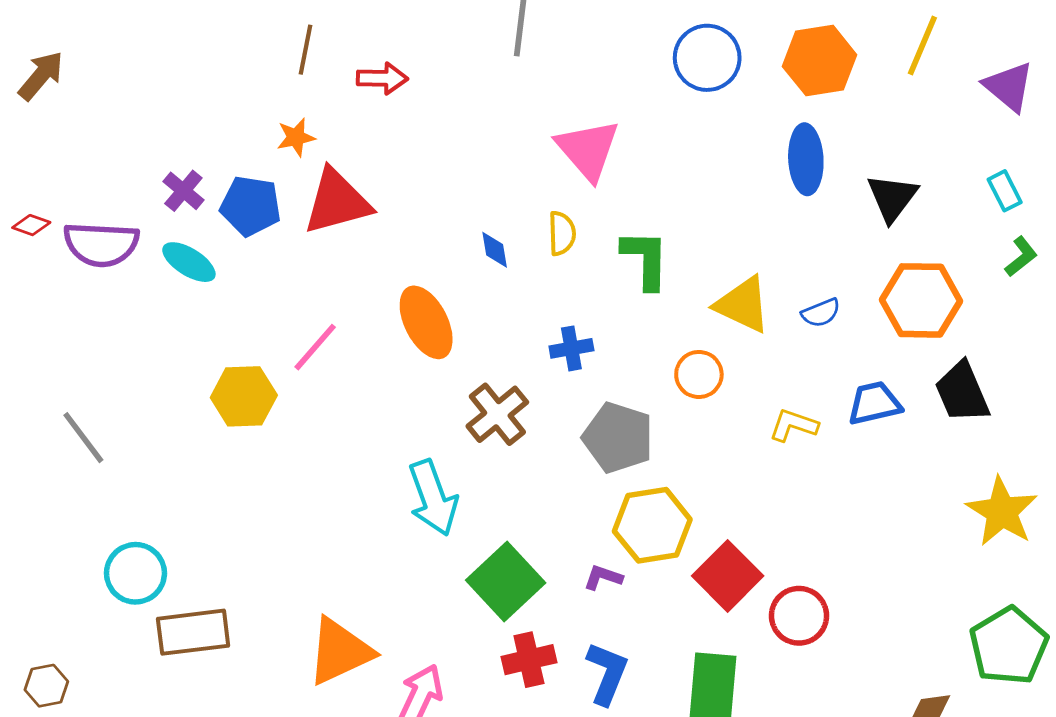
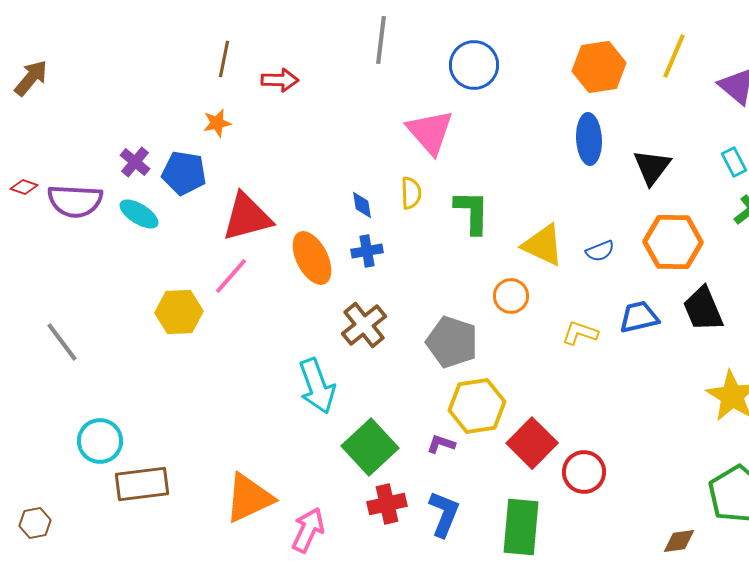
blue circle: (707, 58) -> (474, 65), moved
red triangle: (337, 202) -> (247, 217), moved
blue cross: (571, 348) -> (367, 251), moved

